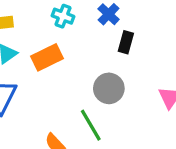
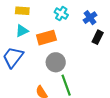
gray circle: (109, 88) -> (56, 62), moved

